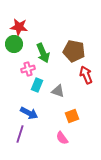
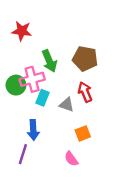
green circle: (14, 44) -> (16, 85), moved
pink cross: (28, 69) -> (32, 79), size x1.5
red arrow: (86, 75) -> (85, 92), moved
blue arrow: (29, 113) -> (33, 130), turned 60

